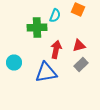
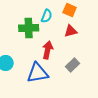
red triangle: (79, 46) -> (71, 31), moved

